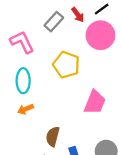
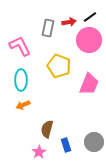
red arrow: (78, 15) -> (69, 22), turned -64
gray rectangle: (54, 22) -> (48, 28), turned -30
pink trapezoid: (95, 102) -> (89, 84), moved

